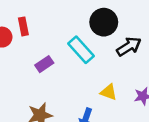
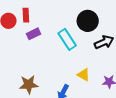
purple rectangle: (44, 64) -> (34, 34), moved

